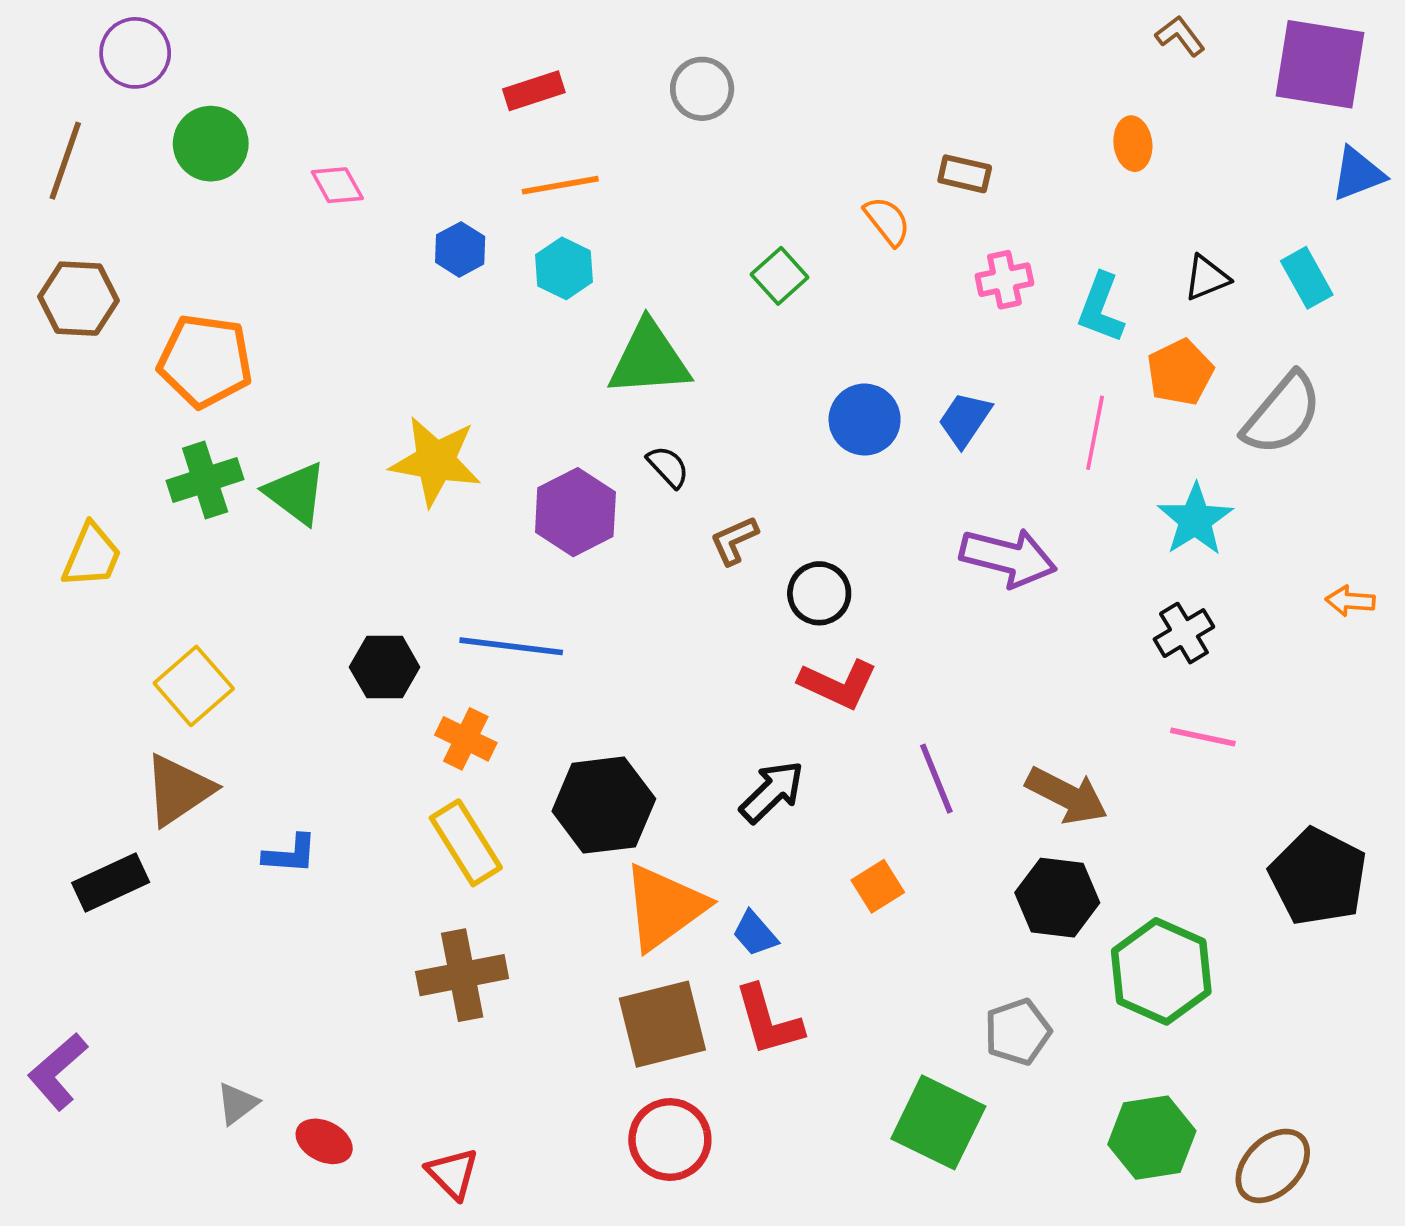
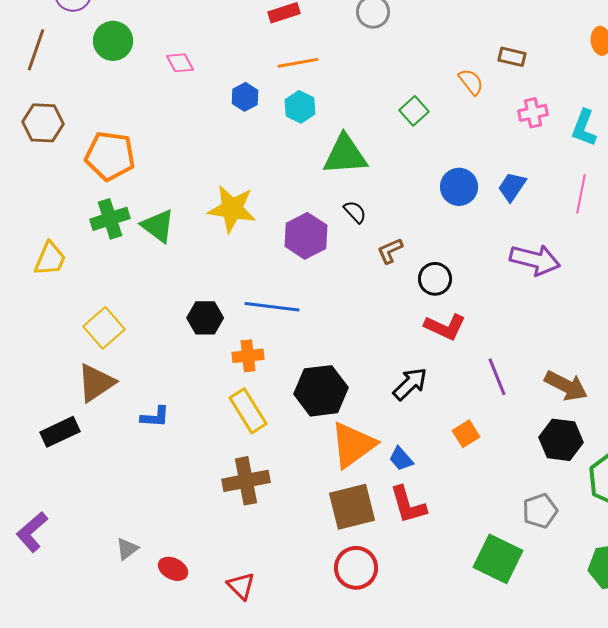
orange cross: (466, 739) -> (248, 356), turned -32

